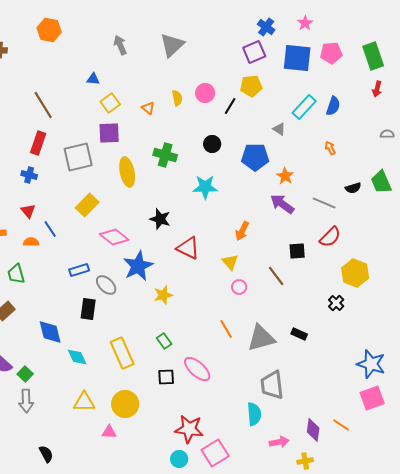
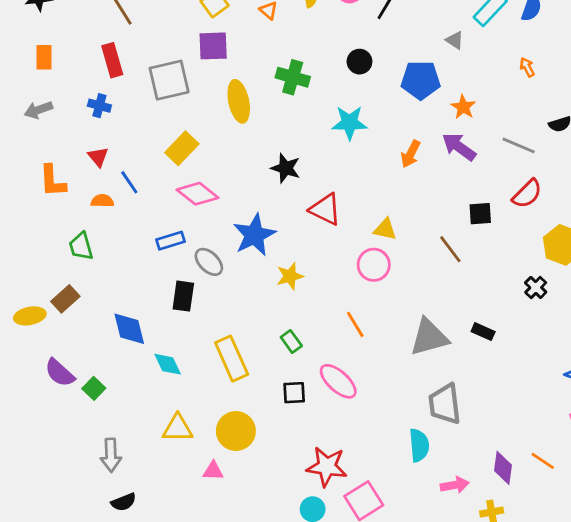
red rectangle: (38, 143) -> (112, 60), turned -35
orange arrow: (242, 231) -> (411, 154), moved
pink diamond: (114, 237) -> (198, 194), moved
yellow triangle: (230, 262) -> (385, 229), turned -36
pink circle: (239, 287) -> (374, 265), moved, size x1.5
orange line: (226, 329) -> (355, 324), moved
gray arrow: (26, 401) -> (111, 455), moved
black semicircle: (46, 454) -> (124, 502), turned 96

